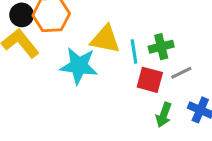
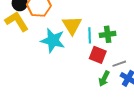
yellow triangle: (105, 39) -> (72, 25), turned 40
gray line: (181, 73) -> (119, 64), moved

